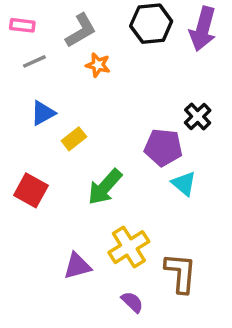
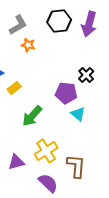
purple semicircle: (132, 302) -> (48, 183), size x1.5

